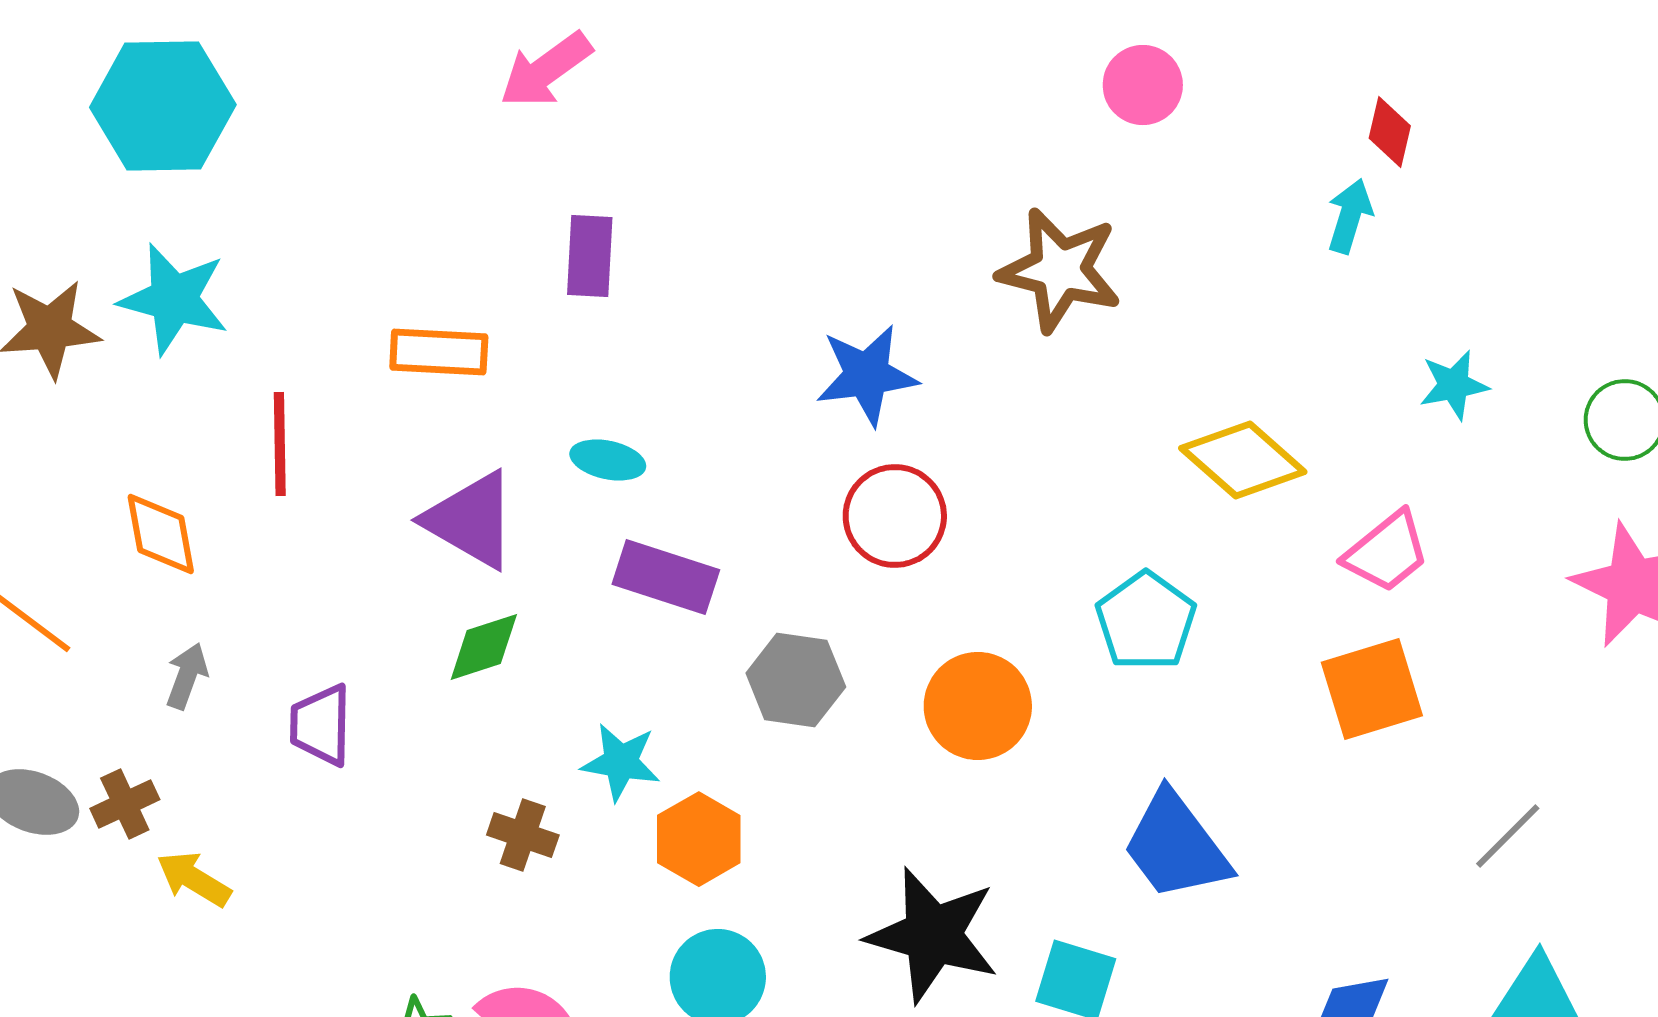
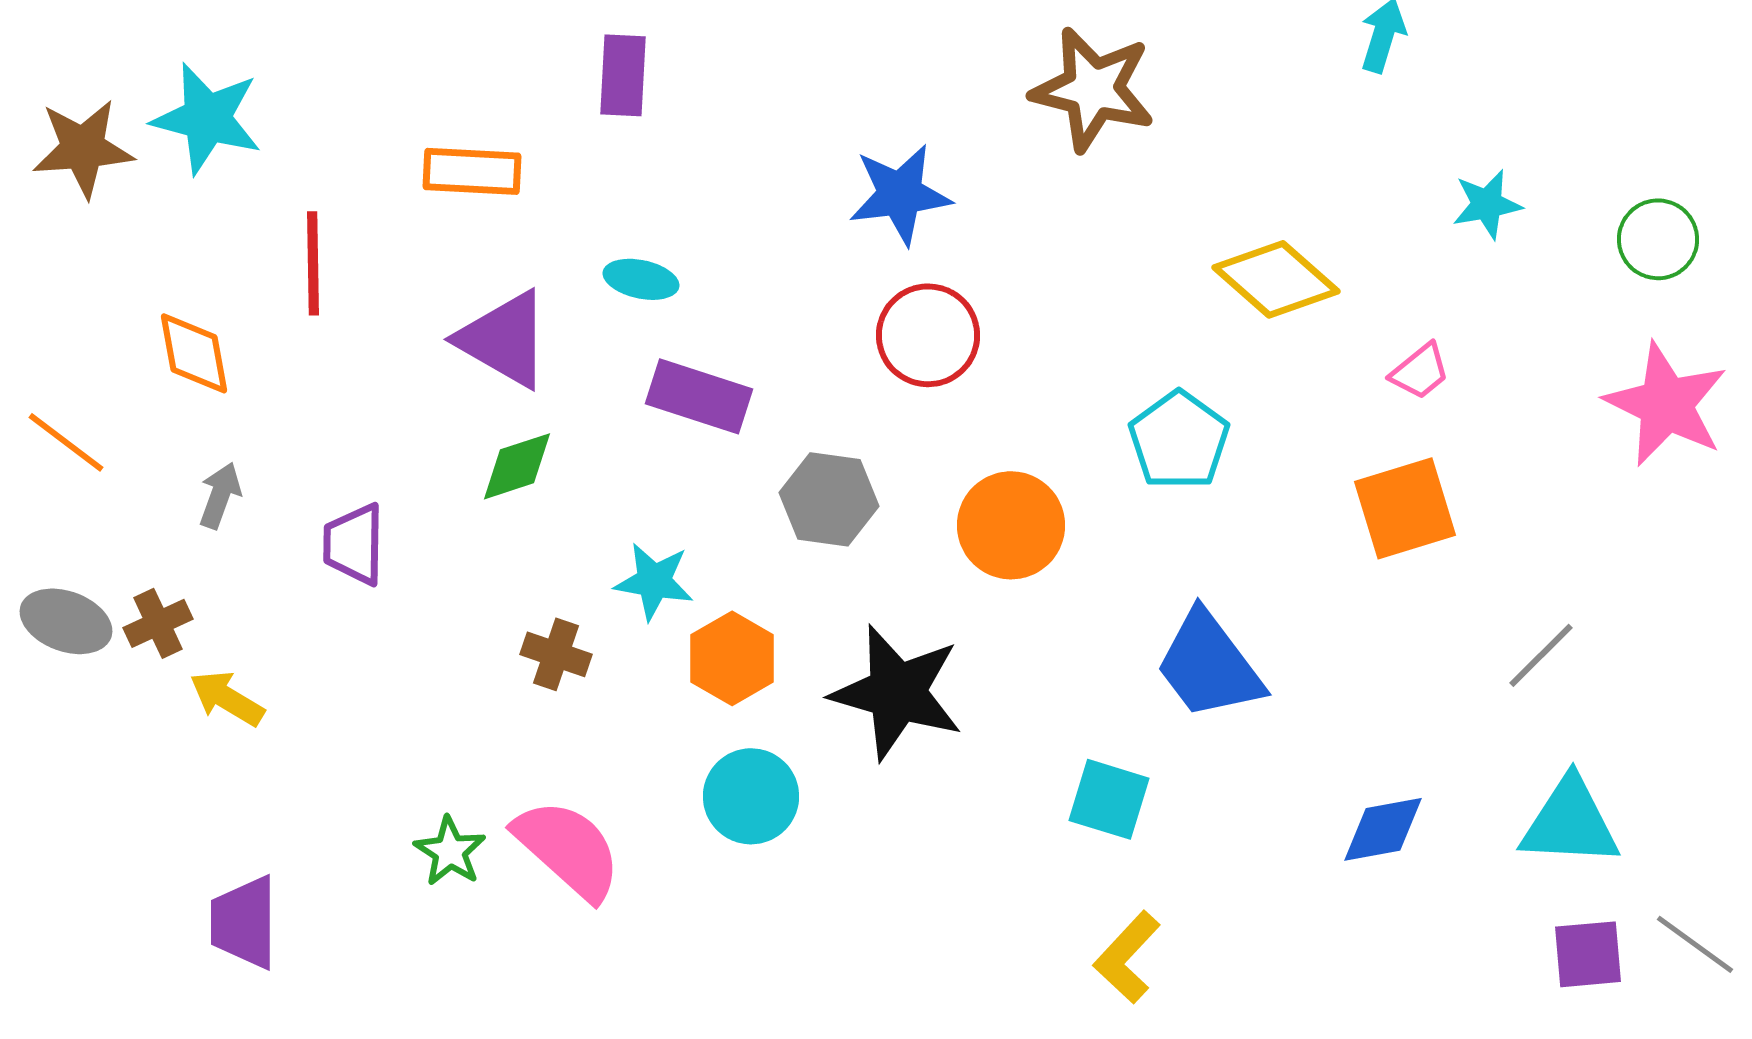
pink trapezoid: (1387, 552) -> (1420, 371), size x0.7
black star: (933, 935) -> (897, 692), moved

